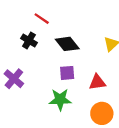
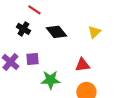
purple square: (67, 73) -> (32, 59), moved

